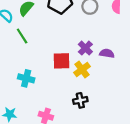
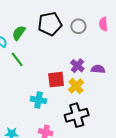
cyan cross: (26, 78) -> (38, 100), moved
black cross: (80, 100) -> (77, 115), size x1.6

